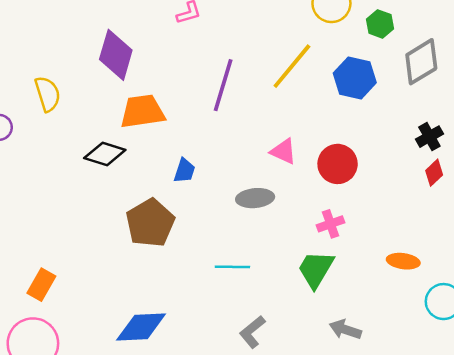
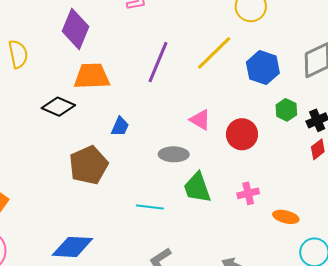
green hexagon: (380, 24) -> (286, 110), moved
pink cross: (330, 224) -> (248, 193), moved
green trapezoid: (316, 269) -> (197, 188), moved, turned -56

